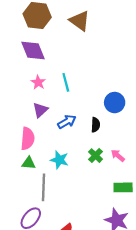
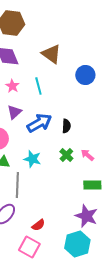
brown triangle: (80, 21) -> (51, 54), moved
blue circle: (115, 103) -> (85, 75), moved
blue arrow: (67, 122) -> (39, 123), size x1.4

